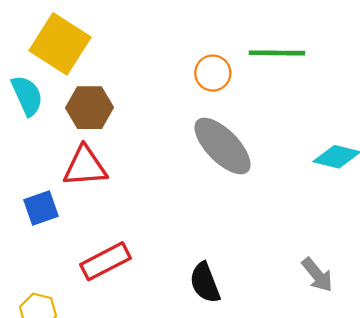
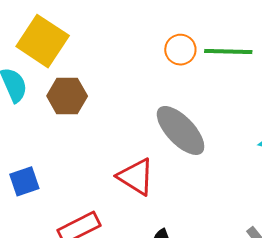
orange circle: (213, 73) -> (180, 50), moved
red triangle: (85, 166) -> (136, 177), moved, turned 36

